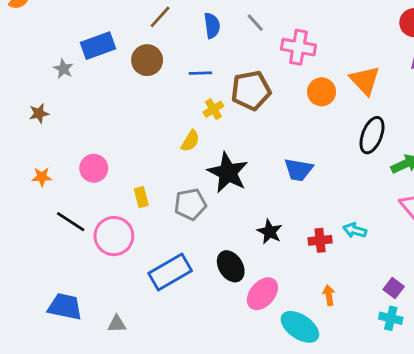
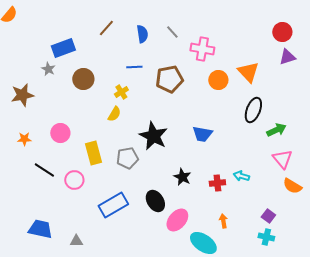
brown circle: (147, 60) -> (83, 79), moved
gray star: (63, 69) -> (48, 69), moved
yellow cross: (213, 109) -> (121, 92), moved
brown star: (39, 113) -> (22, 95), size x1.6
yellow semicircle: (190, 141) -> (114, 114), moved
yellow rectangle: (141, 197) -> (93, 153), size x1.6
pink circle: (114, 236) -> (74, 180), size x0.7

